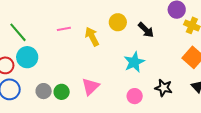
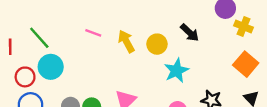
yellow circle: (118, 22) -> (157, 44), moved
pink line: (64, 29) -> (93, 33), turned 32

